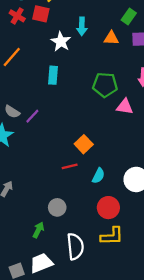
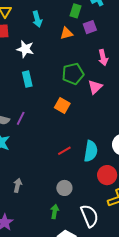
cyan arrow: (82, 26) -> (37, 19), moved
pink triangle: (125, 107) -> (95, 87), turned -35
orange square: (84, 144) -> (62, 106), moved
cyan semicircle: (98, 176) -> (91, 151), size x1.5

